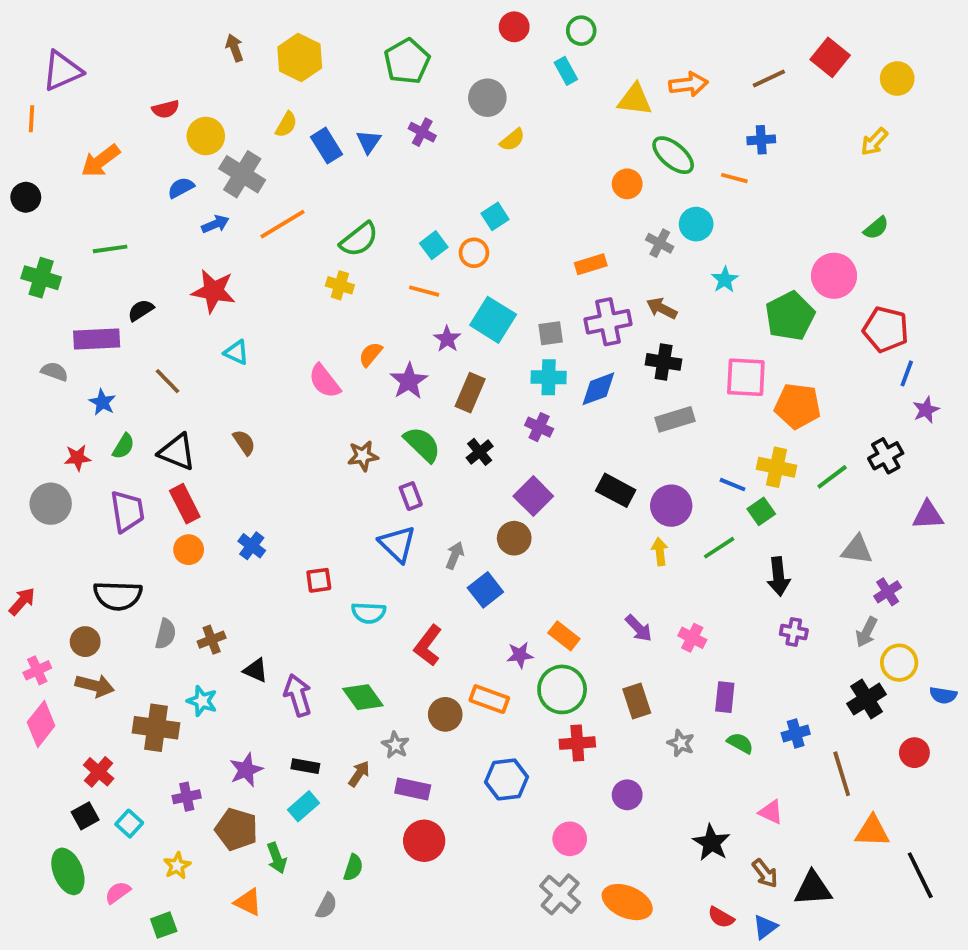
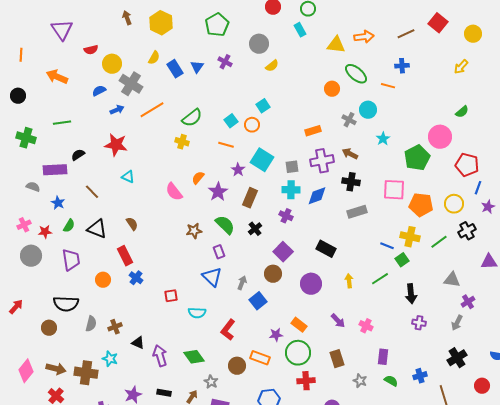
purple triangle: (62, 71) -> (62, 30), moved, turned -40
orange arrow: (100, 161) -> (57, 77), turned 60
red rectangle: (185, 504) -> (125, 256), moved
purple circle: (671, 506) -> (311, 284), moved
yellow circle: (899, 663) -> (454, 204), moved
pink cross: (37, 670) -> (24, 225), moved
brown arrow: (95, 686) -> (56, 369), moved

